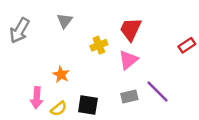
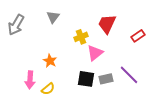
red rectangle: (187, 45) -> (138, 36), moved
pink triangle: (128, 60) -> (95, 53), moved
black square: (88, 105) -> (86, 79), moved

